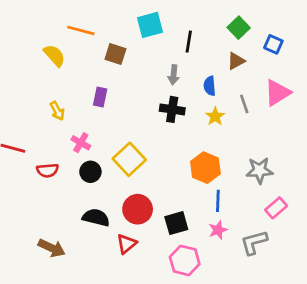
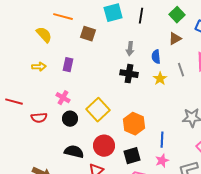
black line: (189, 42) -> (141, 16), moved
purple rectangle: (100, 97) -> (68, 65), moved
yellow arrow: (57, 111) -> (39, 67), moved, turned -64
orange hexagon: (205, 168) -> (134, 124), moved

